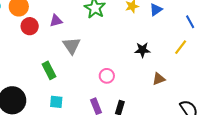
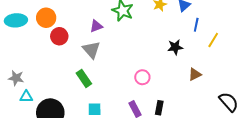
purple triangle: (56, 21) -> (96, 26), moved
blue line: (190, 22) -> (196, 25), moved, turned 48
gray triangle: (72, 46) -> (91, 50), moved

